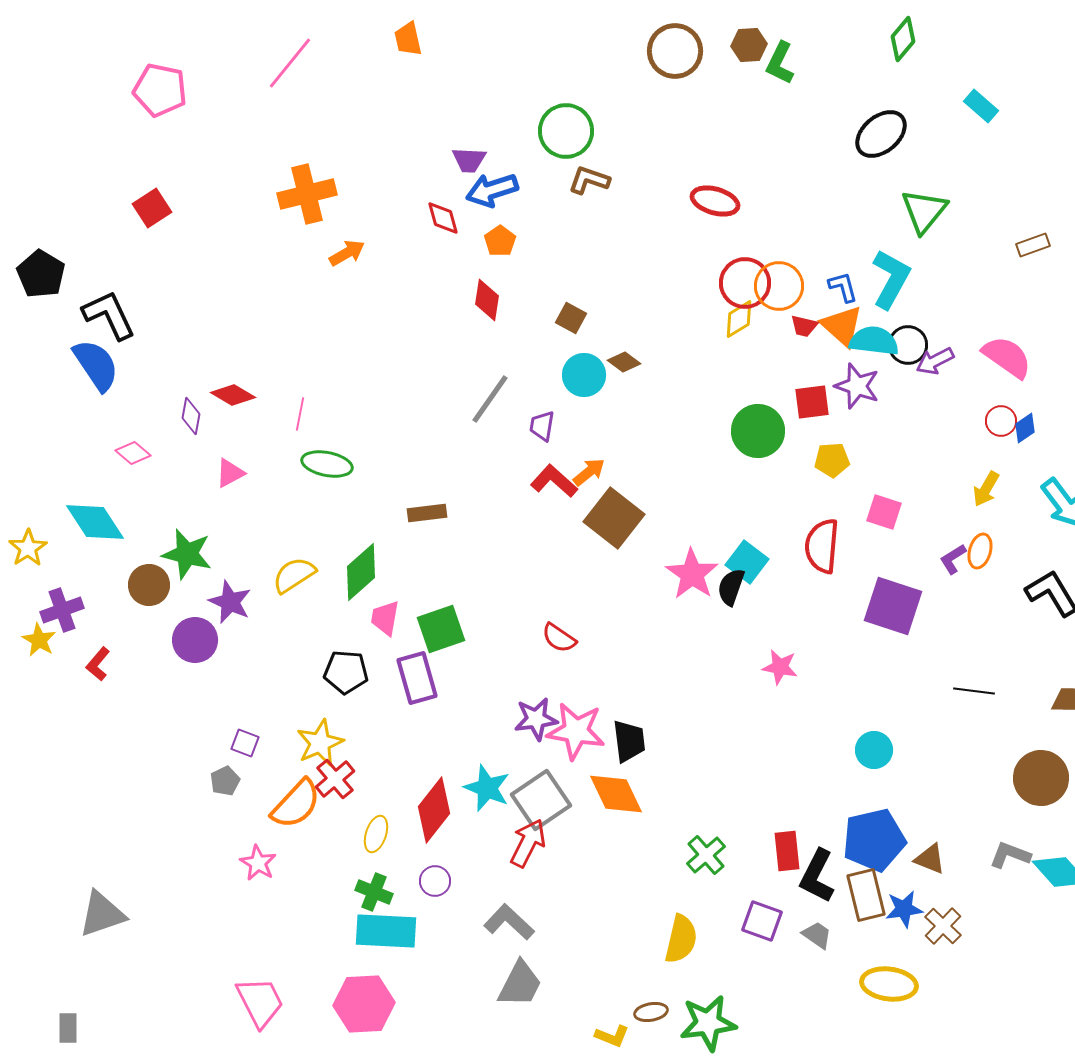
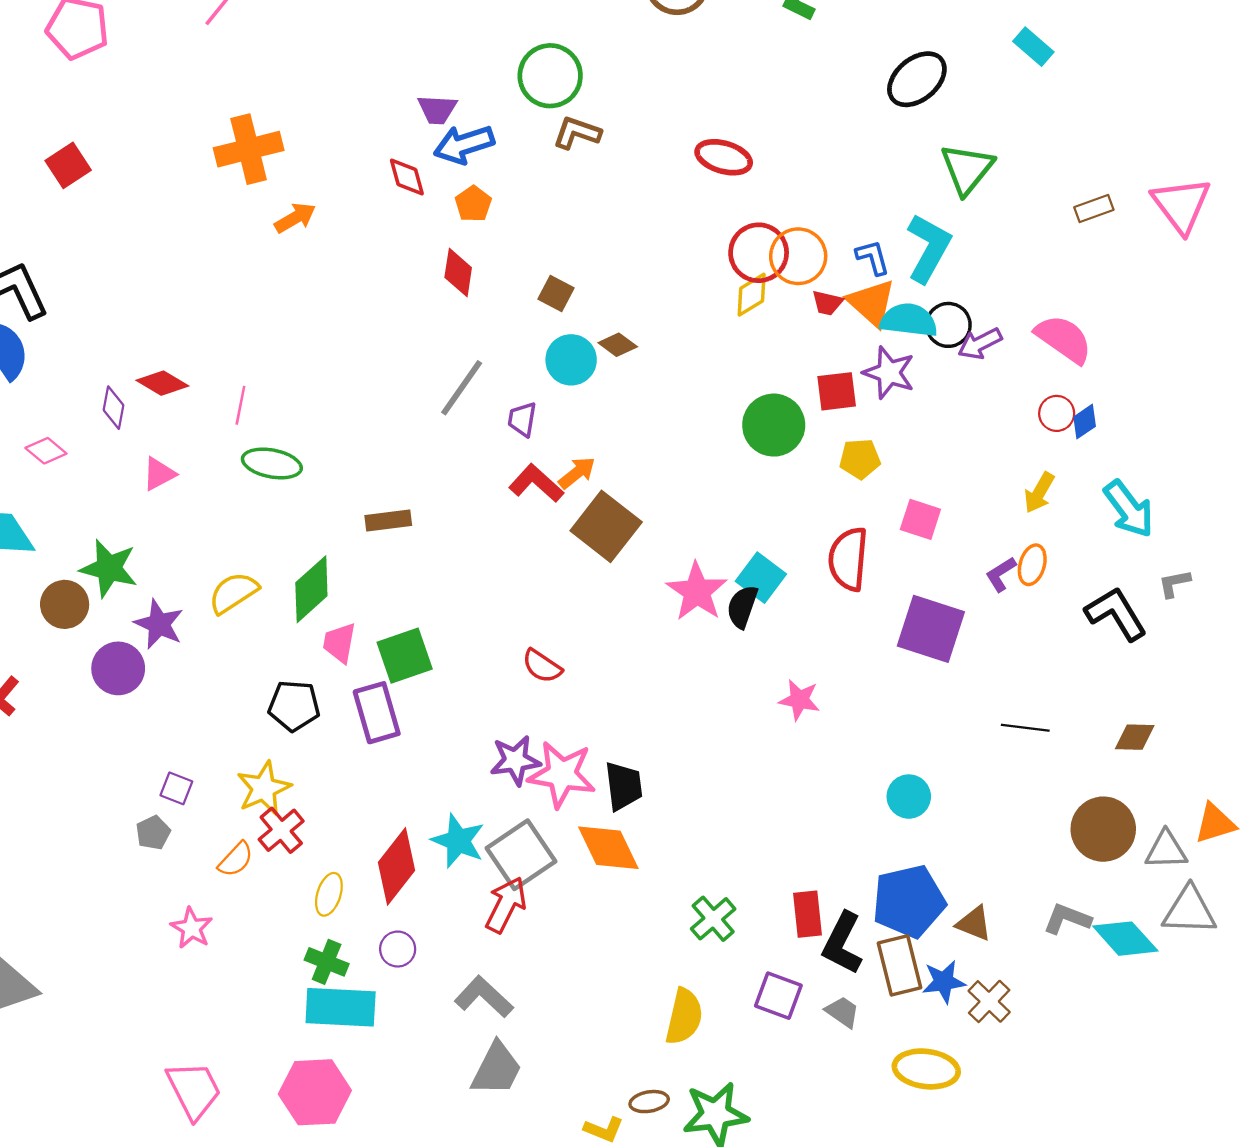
orange semicircle: (296, 804) -> (236, 859), size x0.6

